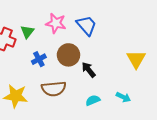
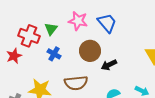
blue cross: (39, 59) -> (54, 54), moved, turned -32
black arrow: (89, 70) -> (109, 65), turned -77

